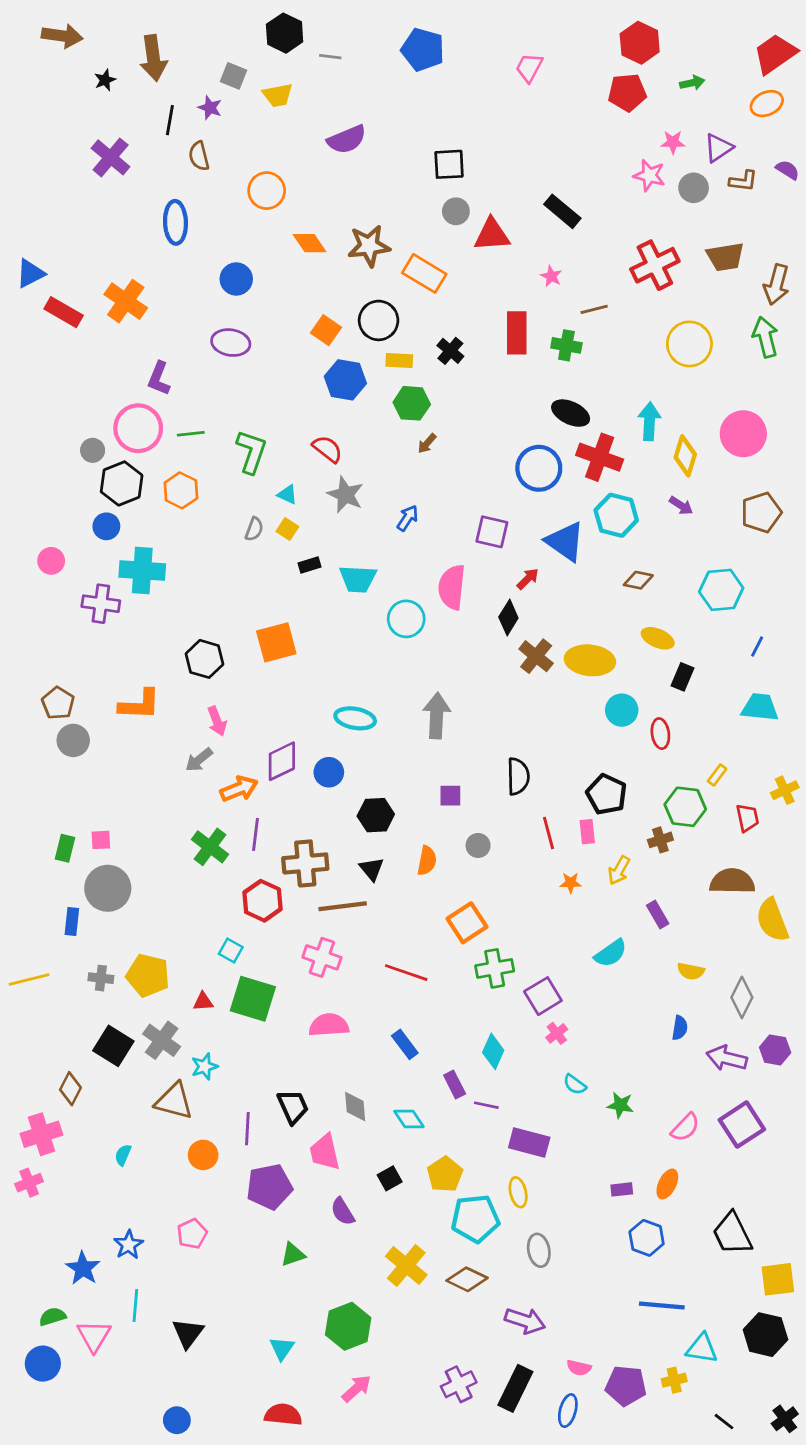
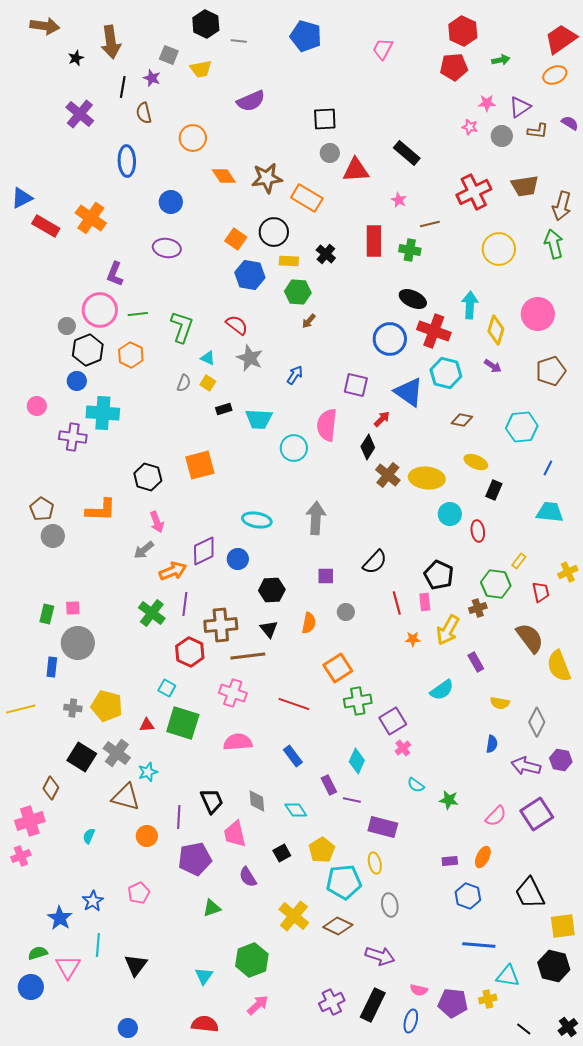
pink star: (649, 175) -> (470, 127), size x0.7
black semicircle: (518, 776) -> (375, 562), turned 44
yellow arrow: (619, 870) -> (448, 630), size x1.4
brown semicircle: (732, 881) -> (530, 638), turned 52

